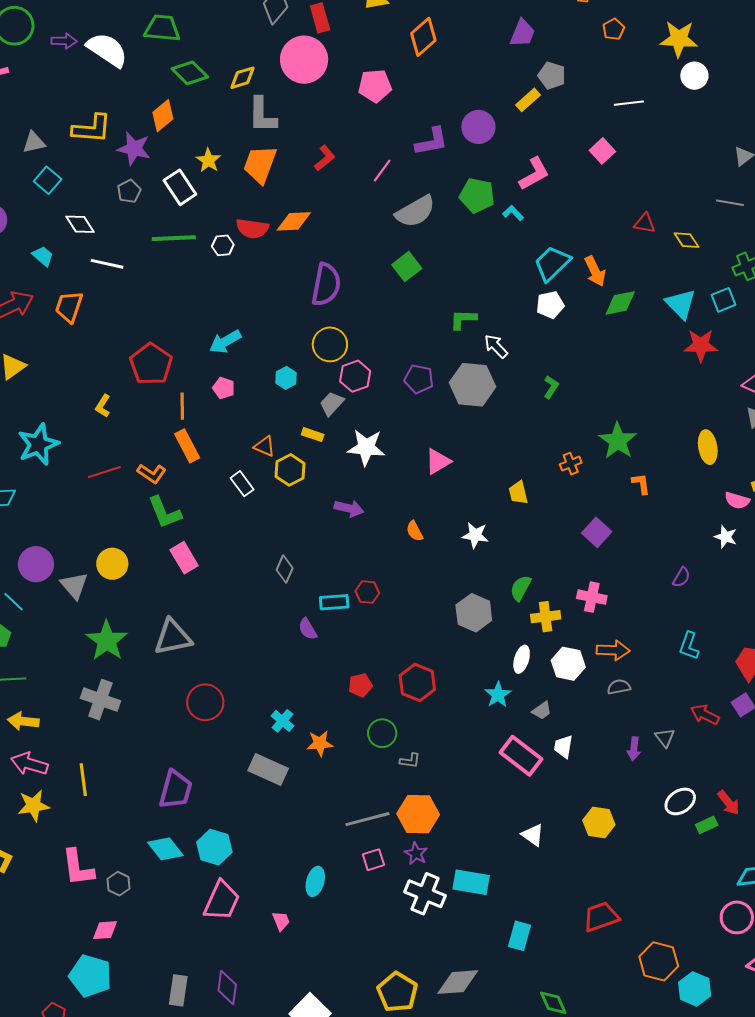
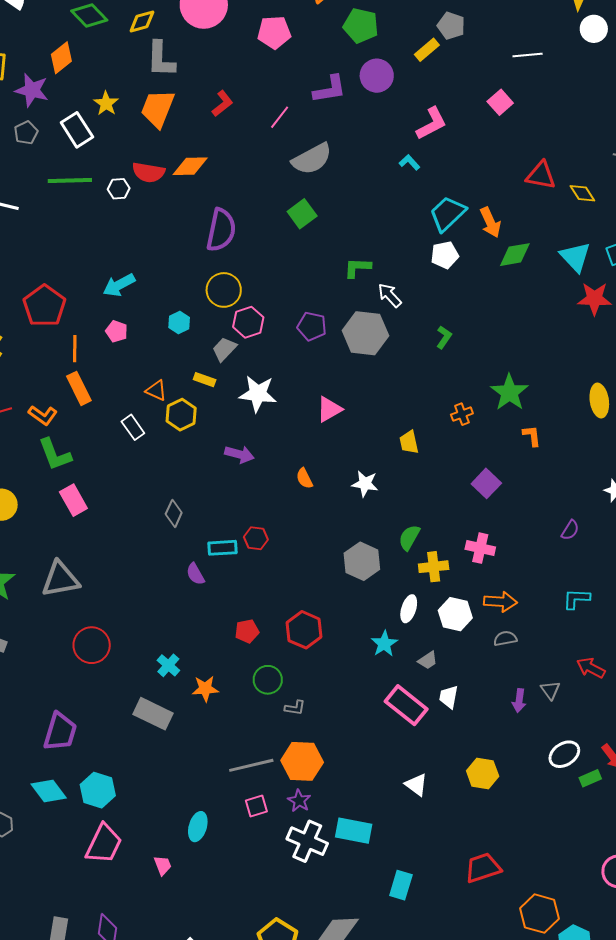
green pentagon: (477, 195) -> (361, 26), moved
red triangle: (645, 223) -> (541, 175), size x1.4
cyan L-shape: (689, 646) -> (576, 599), turned 72

